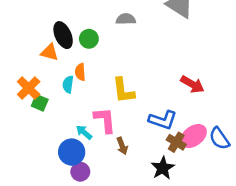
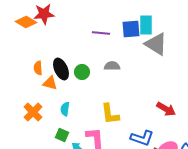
gray semicircle: (126, 19) -> (112, 66), moved
orange semicircle: (80, 72) -> (38, 68), moved
green square: (40, 103) -> (62, 135), moved

